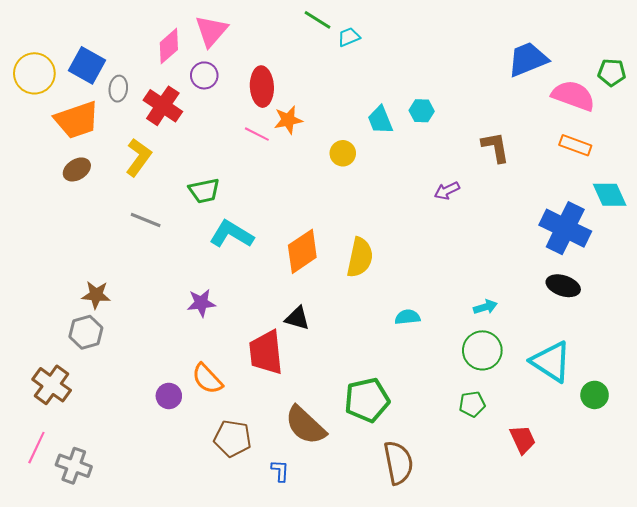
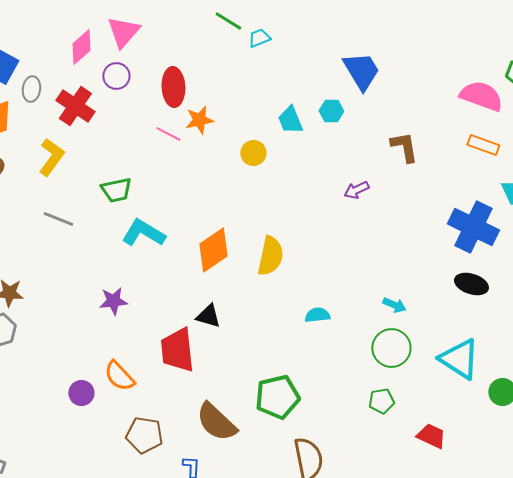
blue trapezoid: (528, 59) -> (361, 71), moved, turned 81
cyan arrow: (485, 307) -> (394, 305), turned 40
red trapezoid: (523, 439) -> (431, 436), turned -40

